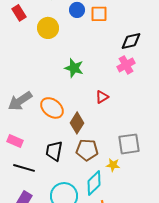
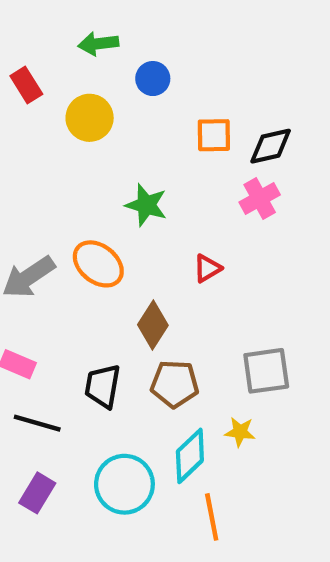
orange square: (99, 14) -> (214, 135), moved
orange ellipse: (52, 108) -> (98, 264), moved
yellow star: (113, 165) -> (240, 432), moved

